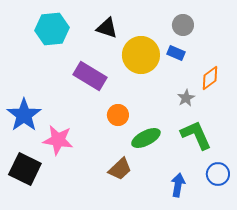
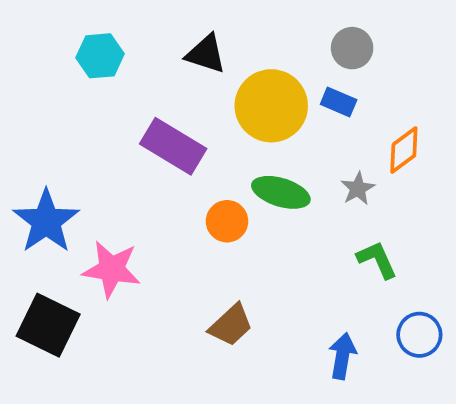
cyan hexagon: (52, 29) -> (100, 56), size x0.7
green L-shape: (196, 135) -> (377, 260), size x0.7
green ellipse: (146, 138) -> (281, 192), moved, turned 44

